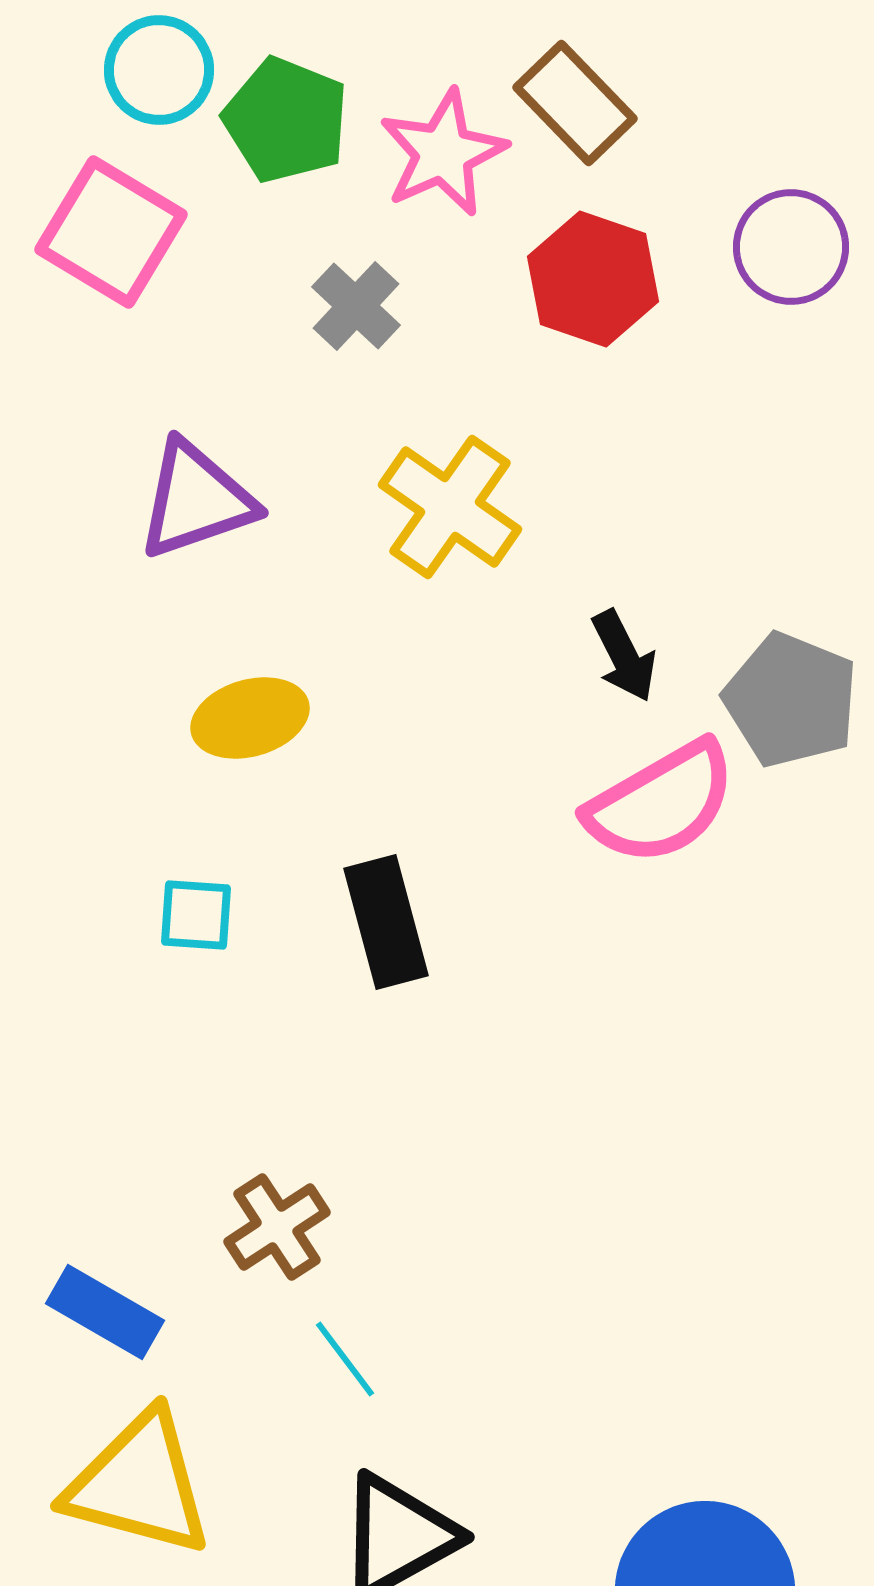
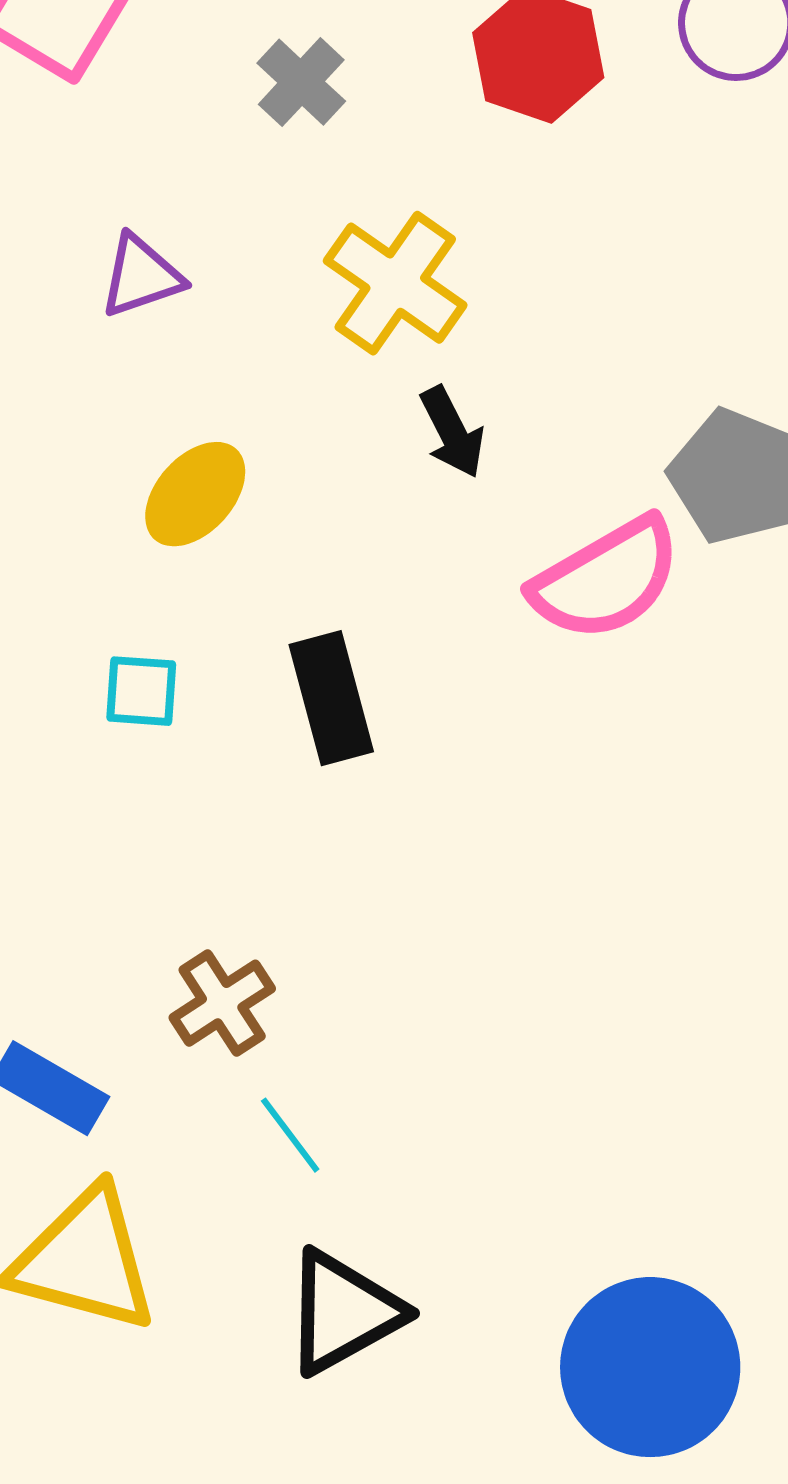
purple triangle: (196, 500) -> (141, 276), size x0.7
black arrow: (624, 656) -> (452, 432), moved
yellow ellipse: (250, 718) -> (195, 494), turned -32

